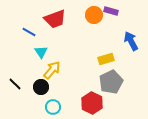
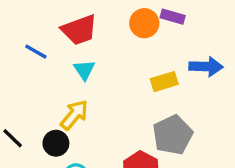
blue arrow: (131, 41) -> (206, 67), turned 120
cyan triangle: (41, 52) -> (84, 70), moved
yellow rectangle: (106, 59) -> (164, 82), moved

